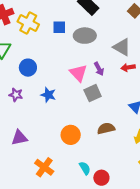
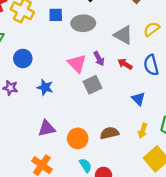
red arrow: (128, 67) -> (125, 64), moved, turned 40
brown semicircle: (106, 128) -> (109, 133), moved
orange circle: (71, 135) -> (78, 138), moved
purple triangle: (19, 138) -> (47, 128), moved

